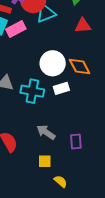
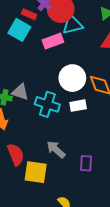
pink rectangle: (16, 29) -> (53, 41), moved
yellow square: (45, 161) -> (36, 172), moved, size x1.6

